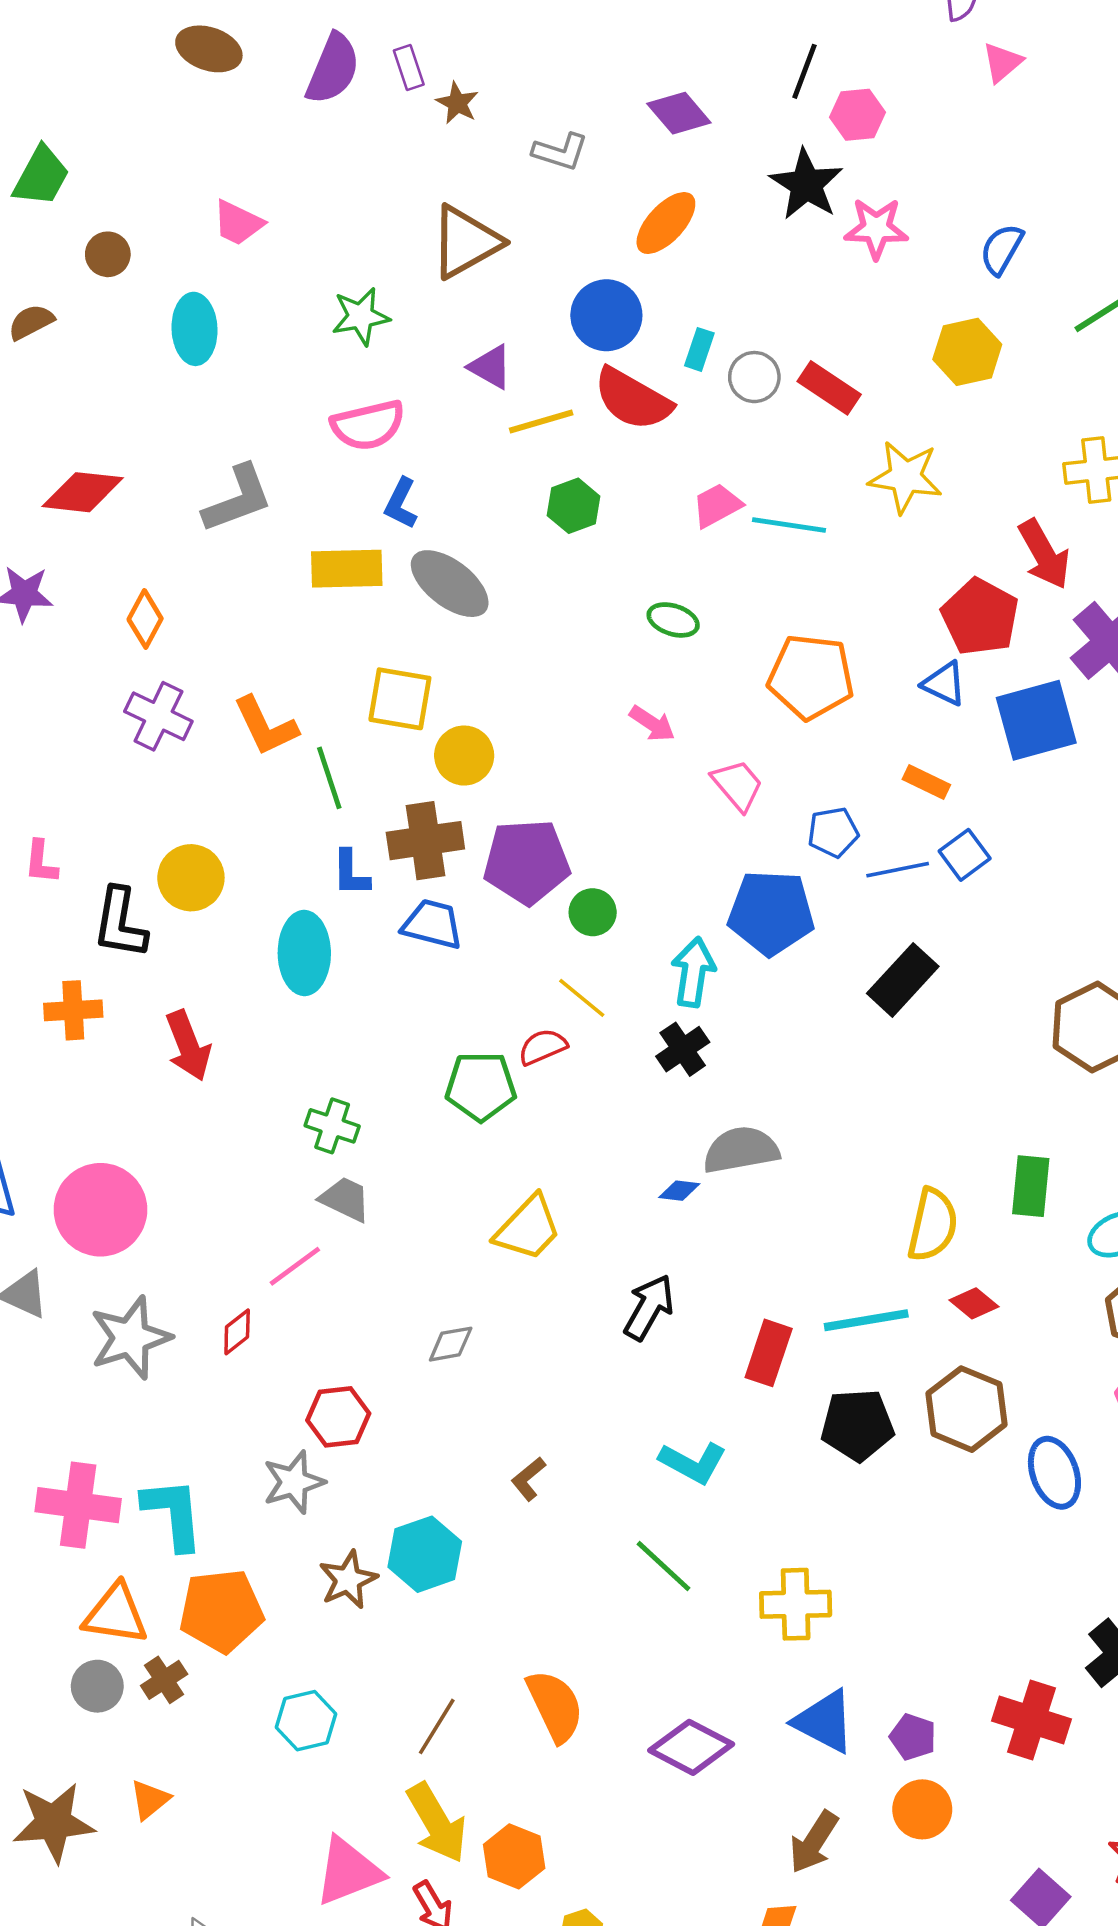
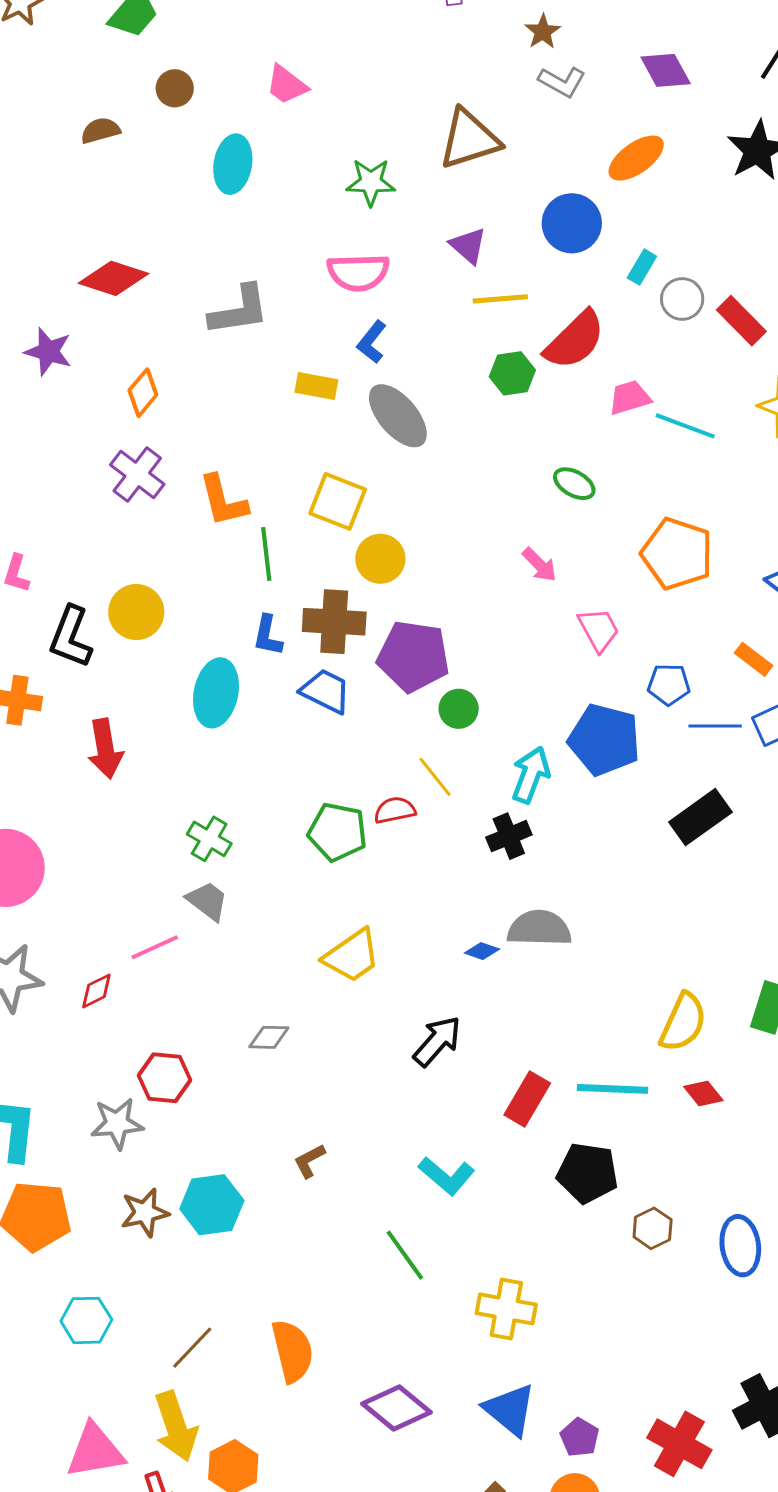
brown star: (457, 103) -> (543, 32), moved
red semicircle: (633, 399) -> (575, 340), moved, turned -86
yellow rectangle: (347, 569) -> (316, 386), size x0.7
brown hexagon: (967, 1409) -> (653, 1228), moved, size x0.6

